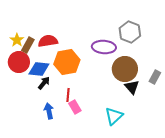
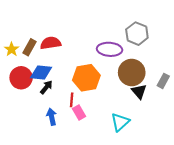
yellow star: (17, 40) -> (12, 49), moved
red circle: (19, 62) -> (21, 78), moved
orange hexagon: (67, 62) -> (86, 78), moved

